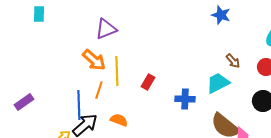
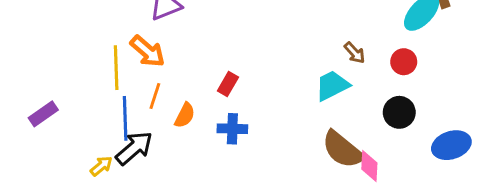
yellow line: (117, 71) -> (116, 68), moved
blue cross: (185, 99) -> (232, 129), moved
orange semicircle: (119, 120) -> (185, 115), moved, turned 96

